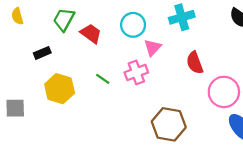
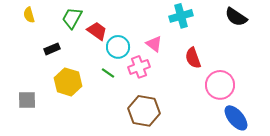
cyan circle: (133, 25) -> (118, 47), moved
pink triangle: (153, 48) -> (154, 44), turned -36
brown hexagon: (169, 124) -> (144, 111), moved

